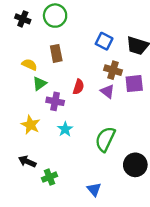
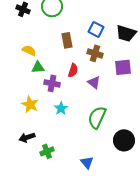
brown rectangle: (56, 53) -> (67, 40), moved
brown cross: (113, 70) -> (95, 53), moved
green triangle: (39, 84) -> (38, 67), turned 32
purple triangle: (107, 91) -> (94, 82), moved
black arrow: (27, 161) -> (27, 137), turned -42

